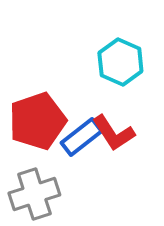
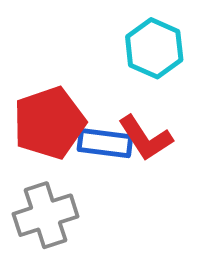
blue rectangle: (81, 137) -> (105, 143), turned 45

